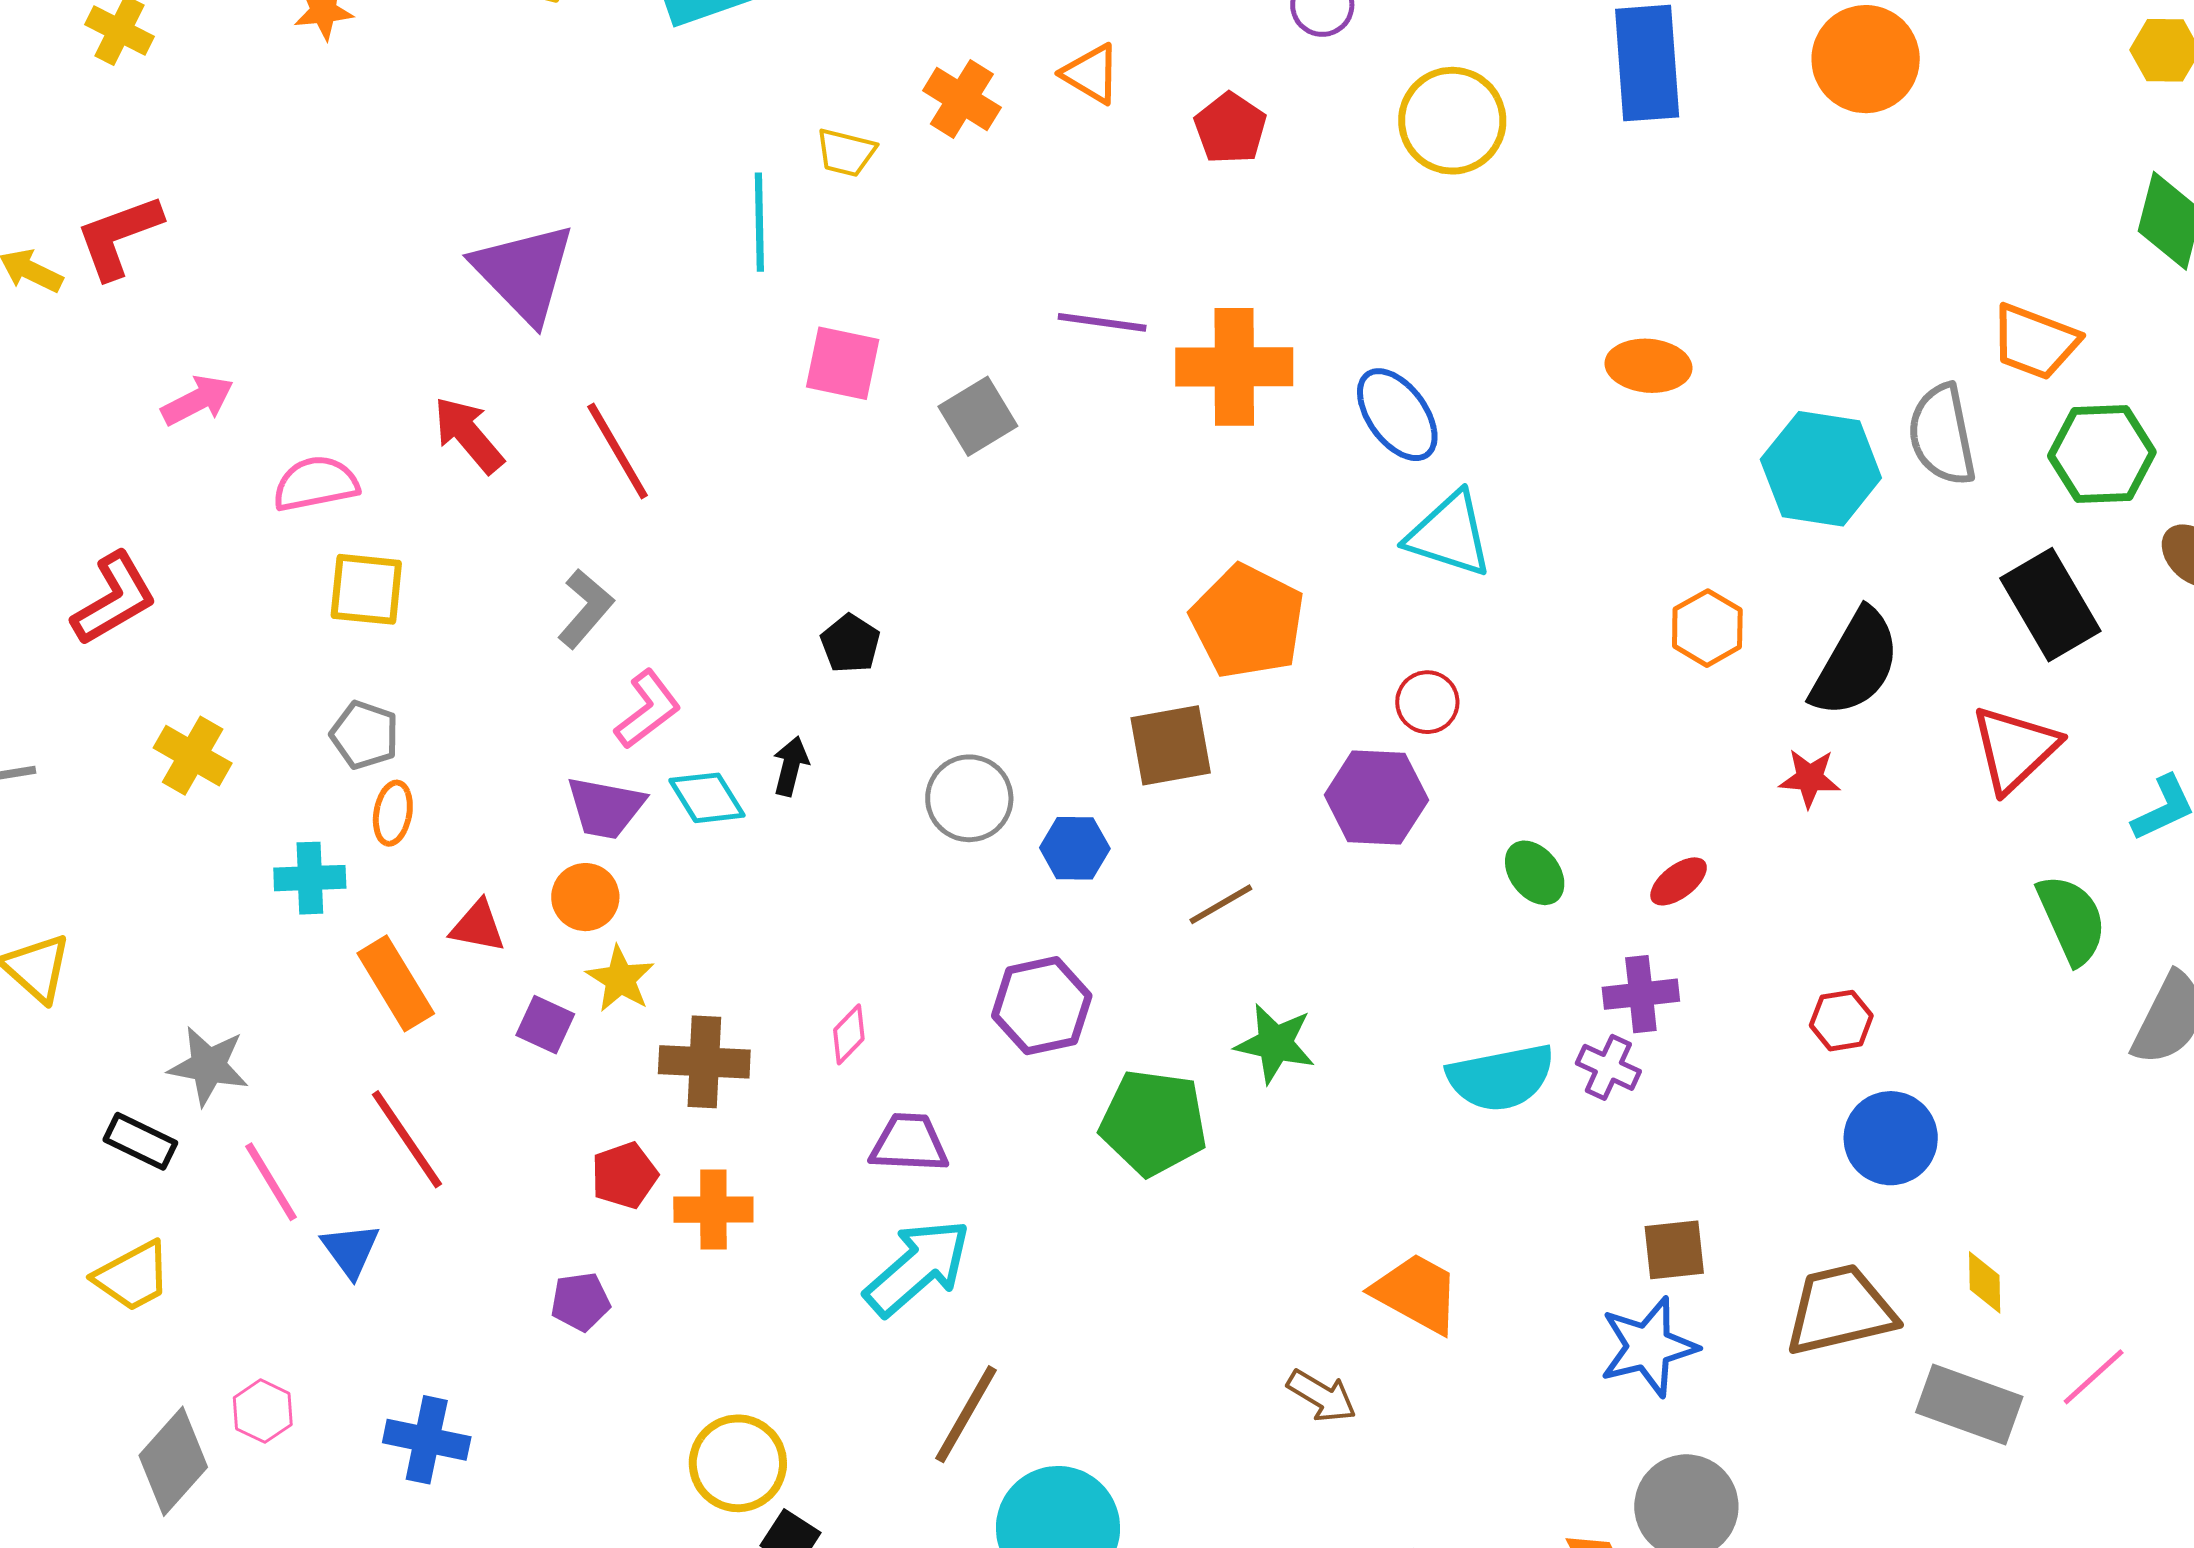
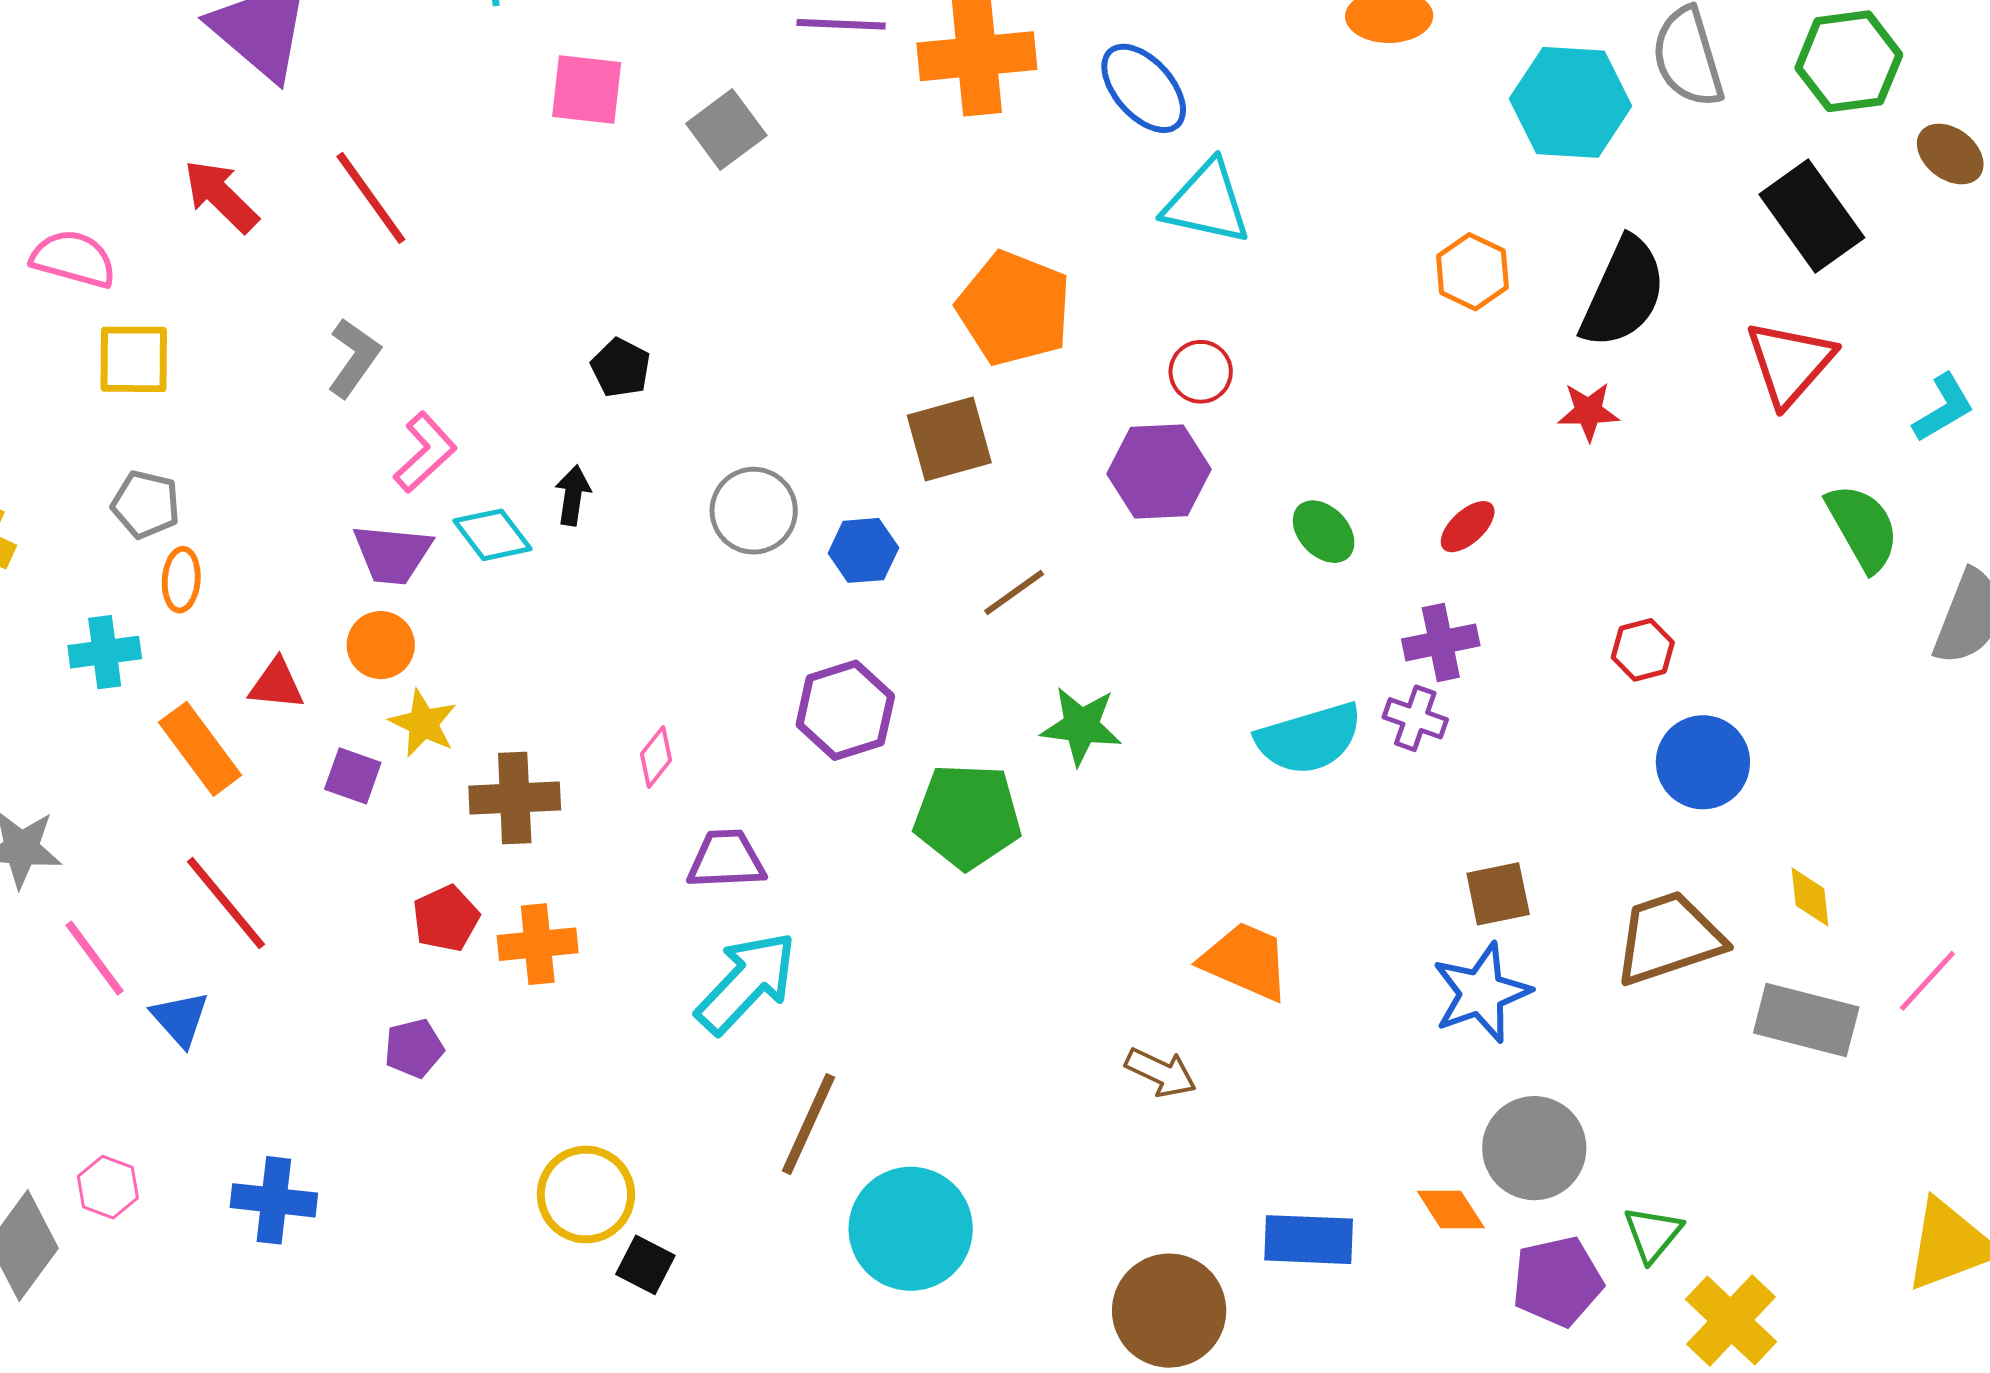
pink semicircle: (316, 484) -> (73, 259), turned 32

